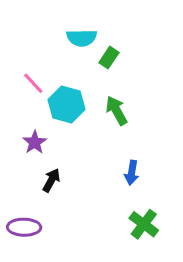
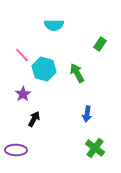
green rectangle: (109, 58) -> (100, 44), moved

